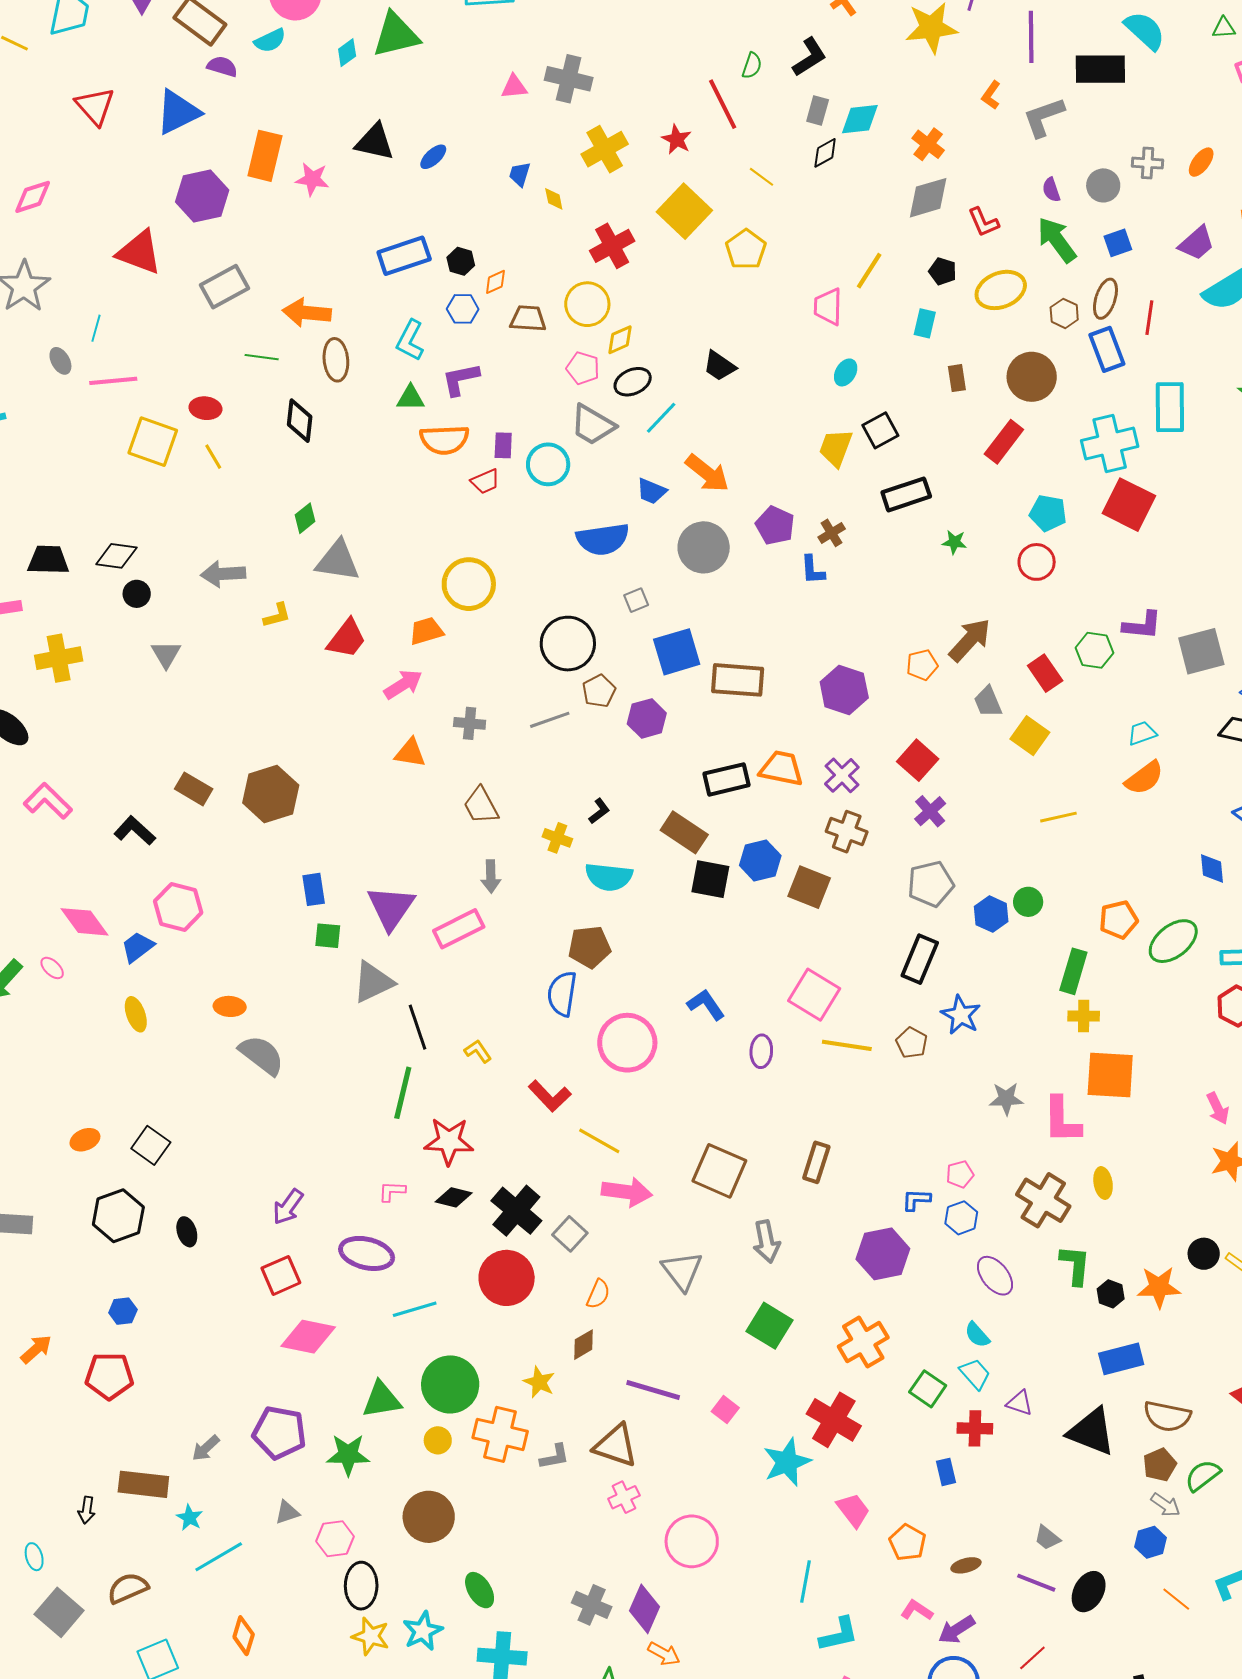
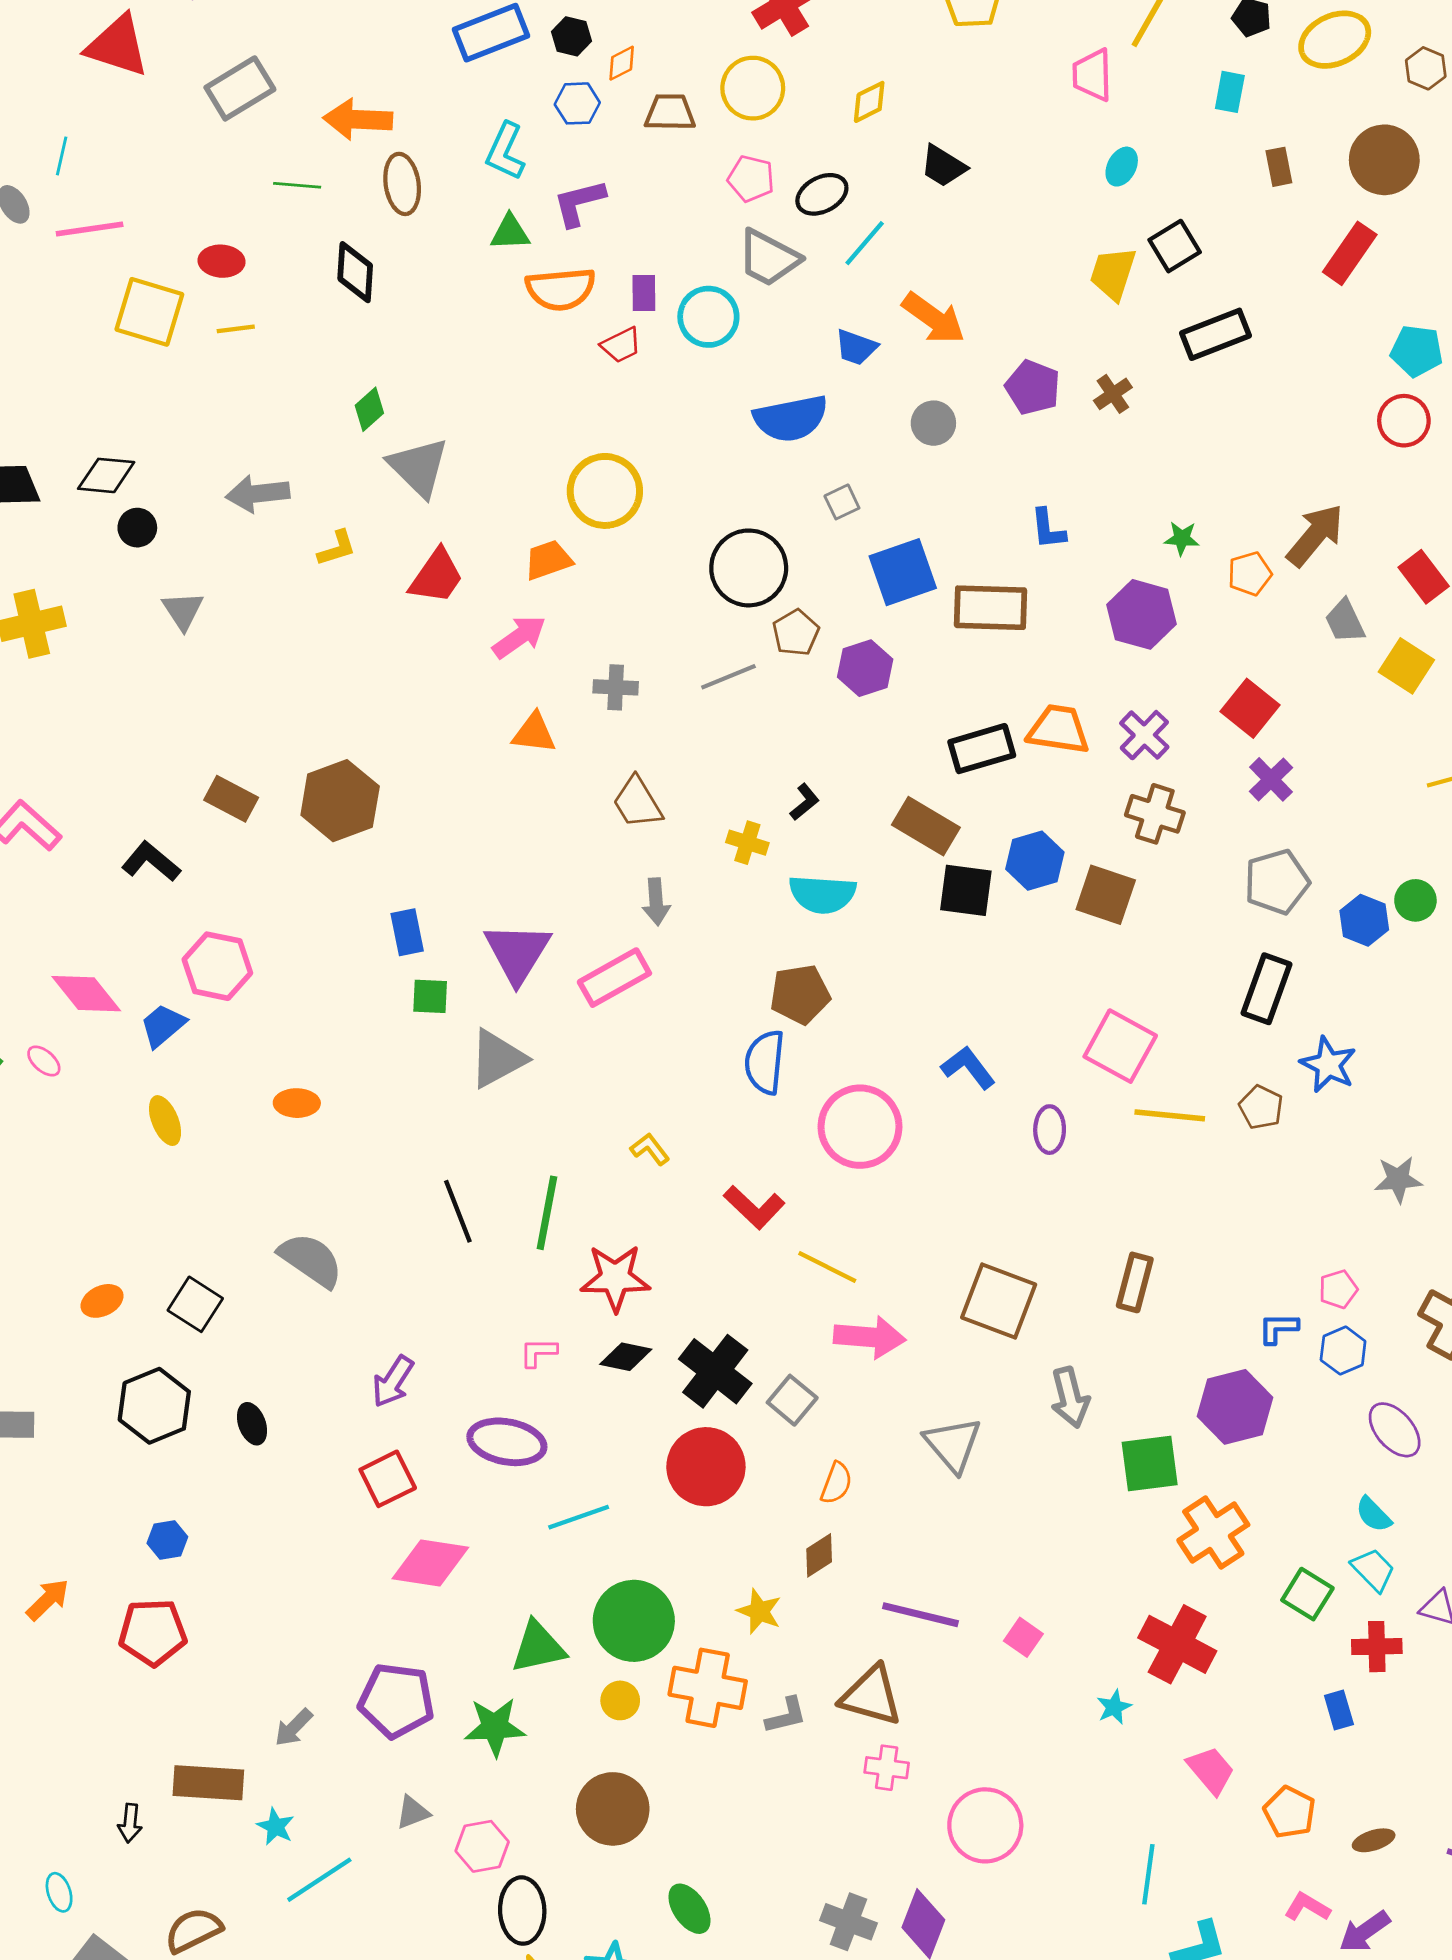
yellow diamond: (620, 340) -> (869, 102), moved
yellow line: (213, 457) -> (236, 329), turned -64
green star: (954, 542) -> (1182, 538), moved
gray circle: (704, 547) -> (933, 423), size x0.6
gray triangle: (338, 561) -> (418, 467), turned 39
blue L-shape: (813, 570) -> (1048, 529), moved
black line: (418, 1027) -> (458, 1211), moved
gray semicircle: (262, 1055) -> (311, 1260), moved
green square: (770, 1326) -> (1150, 1464), moved, turned -36
cyan star: (787, 1462) -> (1114, 1707), size x0.5
pink cross: (624, 1497) -> (887, 1768), turned 36

